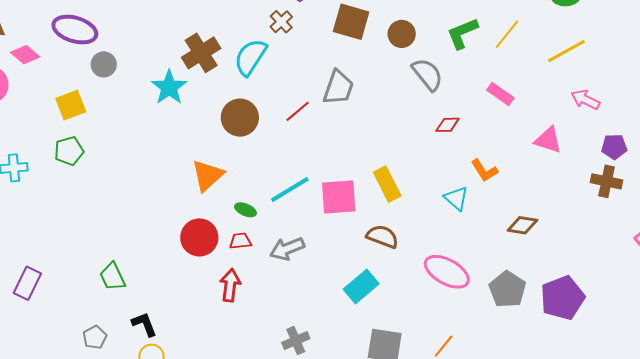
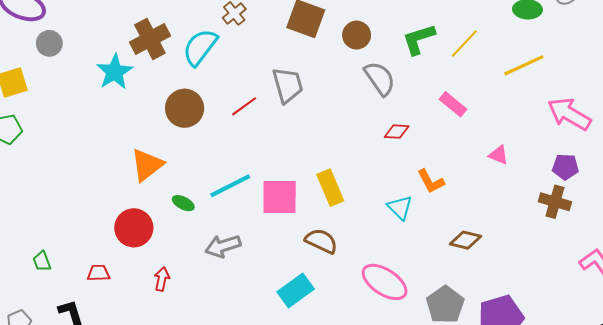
gray trapezoid: (338, 88) -> (288, 85), turned -39
pink arrow: (585, 100) -> (569, 114), moved, size x1.5
pink triangle: (548, 140) -> (498, 155), size x0.7
red trapezoid: (240, 241) -> (98, 273), moved
green trapezoid: (112, 277) -> (42, 261), size x0.7
red arrow: (230, 285) -> (162, 279), size x0.7

